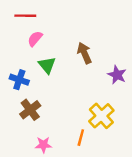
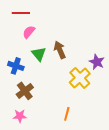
brown arrow: (84, 53) -> (60, 50), moved
yellow cross: (101, 116) -> (80, 78), moved
pink star: (43, 145) -> (20, 116), moved

